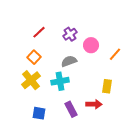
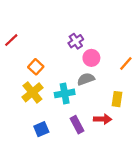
red line: (39, 32) -> (11, 40), moved
pink circle: (91, 45) -> (91, 58), moved
gray semicircle: (69, 61) -> (86, 79), moved
blue square: (39, 113) -> (41, 129), turned -32

